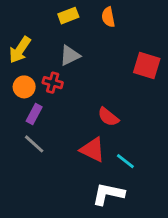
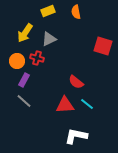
yellow arrow: (20, 50) -> (25, 33), moved
red triangle: (93, 150) -> (65, 105), turned -30
cyan line: (125, 161) -> (87, 104), moved

